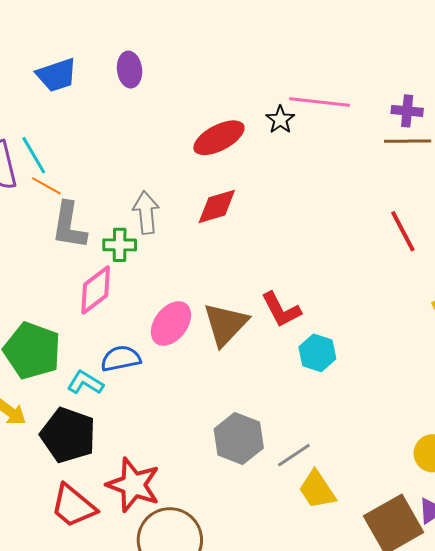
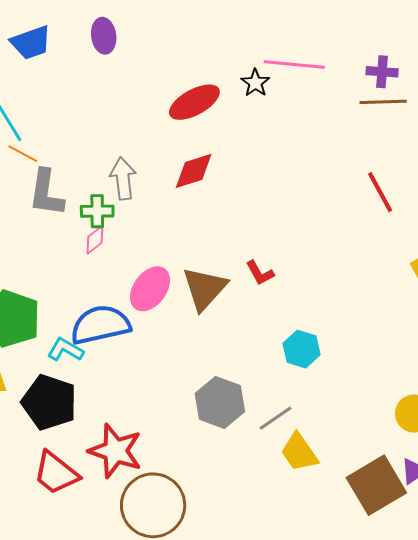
pink diamond: (96, 290) -> (95, 240), moved, size x0.6
red L-shape: (281, 310) -> (260, 273), size x0.7
cyan hexagon: (317, 353) -> (301, 349), moved
blue semicircle: (121, 359) -> (100, 325), size x1.5

